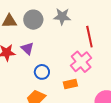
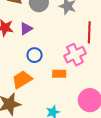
purple triangle: (27, 48) -> (26, 29), turned 32

